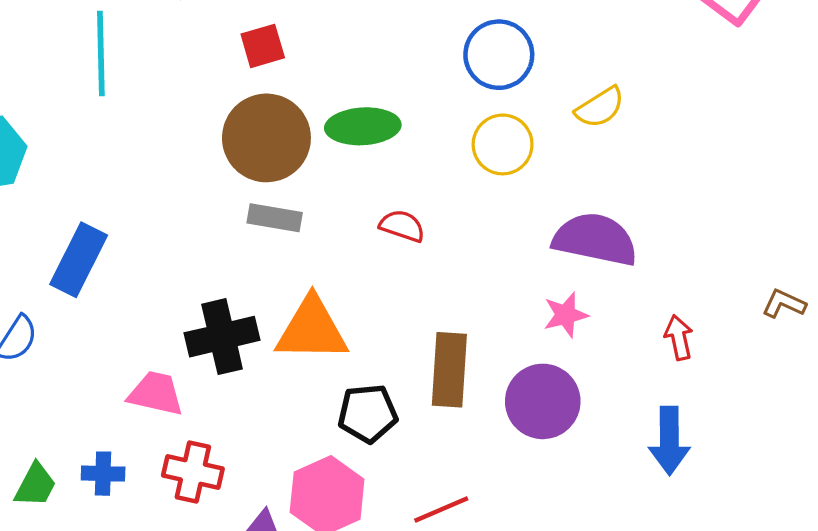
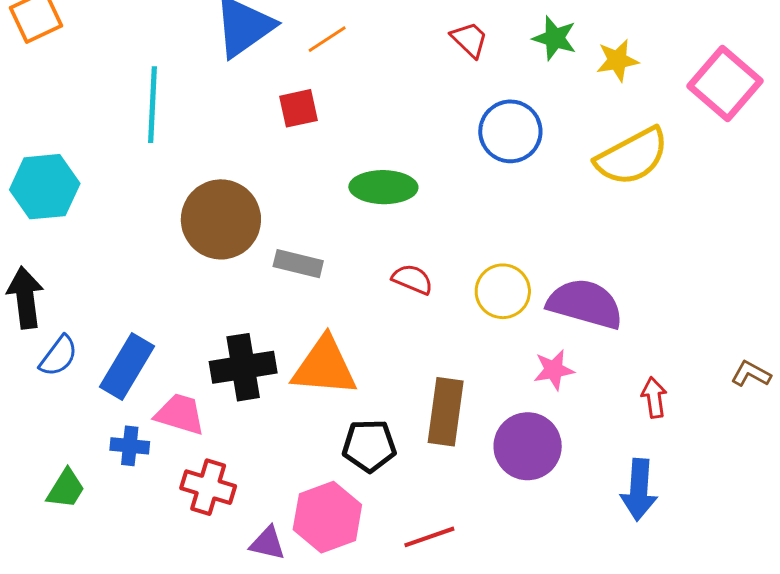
yellow semicircle: (600, 107) -> (632, 157), moved, size x1.6
brown circle: (266, 138) -> (221, 219), moved
yellow circle: (503, 144) -> (503, 291), moved
blue rectangle: (79, 260) -> (127, 367), moved
blue cross: (103, 474) -> (130, 446), moved

